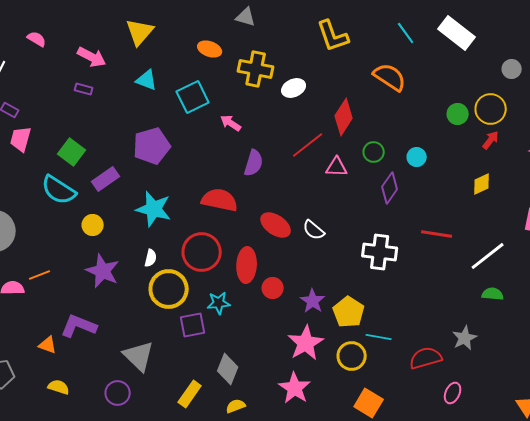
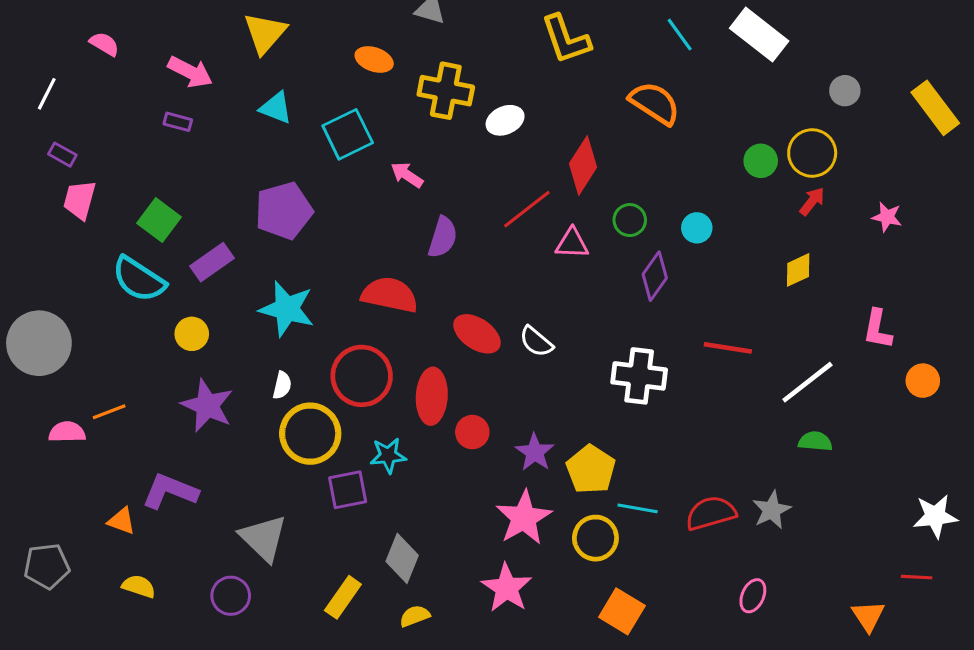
red semicircle: (426, 358) -> (711, 513), moved

